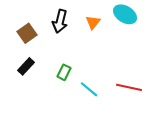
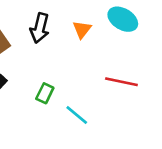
red line: (129, 87) -> (121, 82), moved

